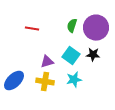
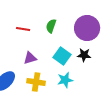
green semicircle: (72, 26) -> (51, 26), moved
purple triangle: (47, 62) -> (30, 58), moved

